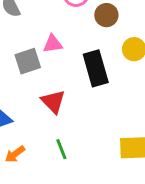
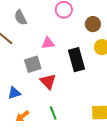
brown circle: (106, 15) -> (93, 24), moved
gray square: (28, 61) -> (33, 64), moved

